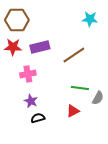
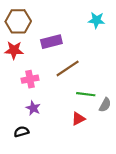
purple rectangle: (40, 47) -> (51, 42), moved
brown line: (74, 55) -> (68, 68), moved
black semicircle: (38, 118) -> (21, 132), moved

